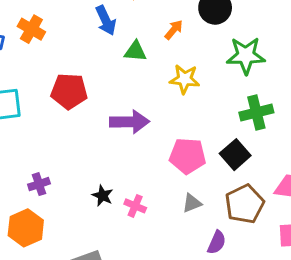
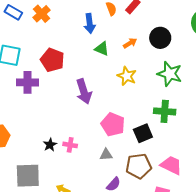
purple arrow: (130, 122) -> (84, 91), turned 55
purple cross: (39, 184) -> (28, 82), moved, size x1.5
black star: (103, 196) -> (50, 145), moved
pink cross: (135, 206) -> (70, 145), turned -32

